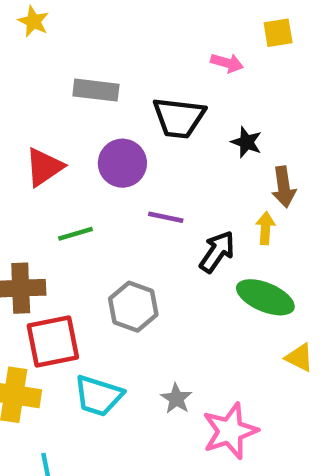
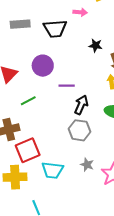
gray rectangle: (96, 90) -> (20, 24), moved
black trapezoid: (179, 118) -> (55, 29), moved
black arrow: (217, 252) -> (81, 105), moved
gray hexagon: (133, 307) -> (79, 130), moved

